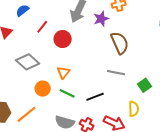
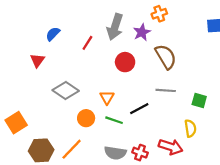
red line: (42, 27) -> (87, 43), moved
red circle: (63, 39) -> (125, 62), moved
green square: (144, 85) -> (199, 101), turned -32
black line: (95, 97) -> (139, 109), moved

